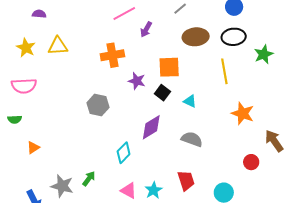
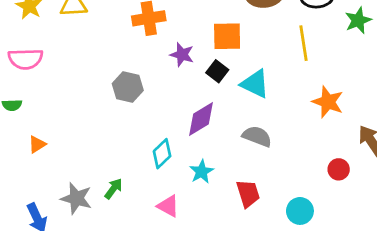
cyan triangle: (190, 101) -> (255, 84), size x1.6
cyan star: (154, 190) -> (202, 172), moved

